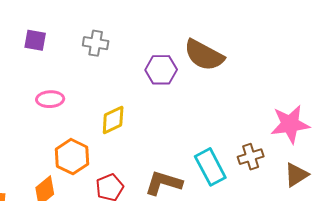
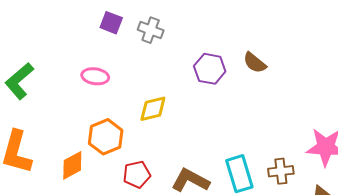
purple square: (35, 40) -> (111, 23), moved
brown semicircle: (204, 55) -> (255, 63), size x0.6

